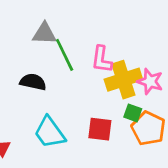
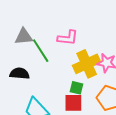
pink L-shape: (102, 59) -> (68, 38), moved, turned -85
green square: (133, 113) -> (76, 88), moved

